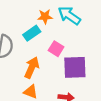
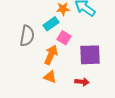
pink square: (56, 49) -> (64, 38), moved

